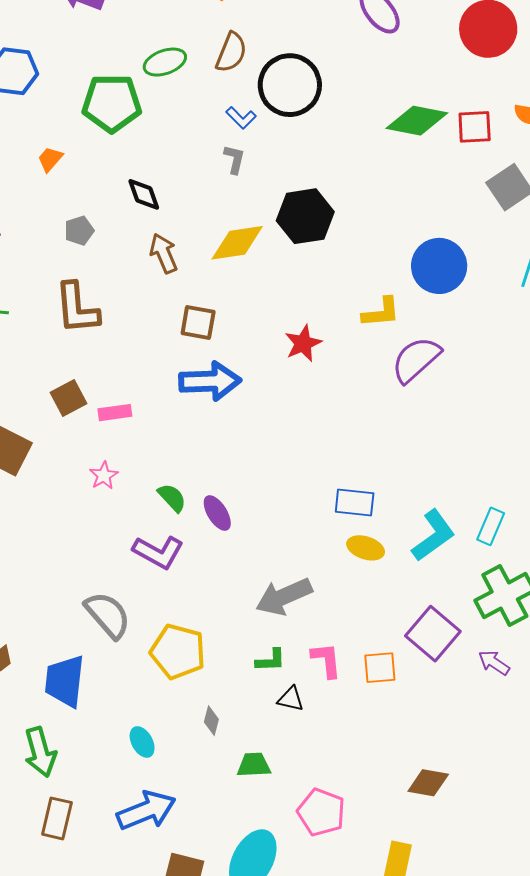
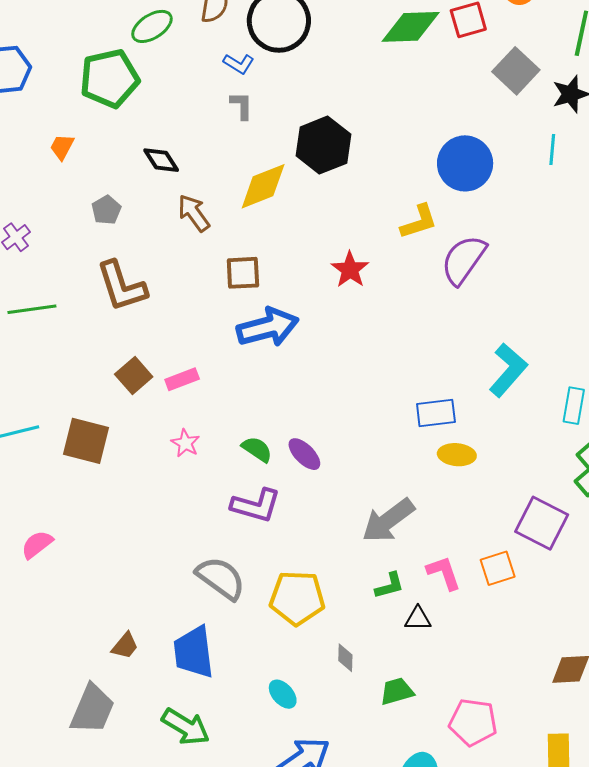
cyan L-shape: (433, 535) -> (508, 370), moved
green arrow: (40, 752) -> (186, 727), turned -30

